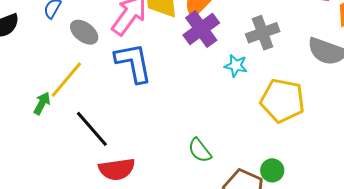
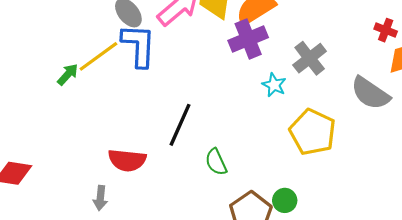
gray cross: (263, 33) -> (310, 58), turned -32
blue L-shape: (133, 63) -> (139, 45), moved
black line: (92, 129) -> (180, 125), moved, turned 51

